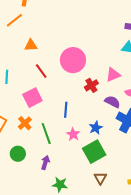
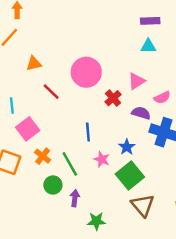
pink square: (32, 98) -> (28, 129), moved
green circle: (18, 154) -> (53, 185), moved
brown triangle: (100, 178) -> (143, 205), size x1.5

